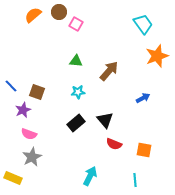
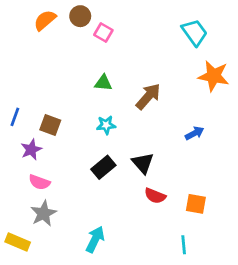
orange star: (157, 56) -> (214, 76), turned 30
blue line: (11, 86) -> (15, 117), turned 64
cyan arrow: (90, 176) -> (95, 239), moved

